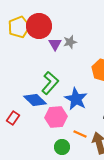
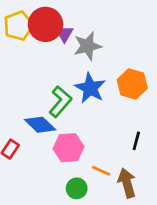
gray star: (70, 42) -> (87, 46), size x1.5
purple triangle: (55, 44) -> (64, 34), moved
blue star: (76, 99) -> (90, 88), moved

